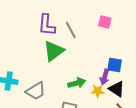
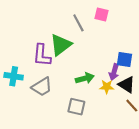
pink square: (105, 22) -> (101, 15), moved
purple L-shape: (47, 25) -> (42, 55), moved

